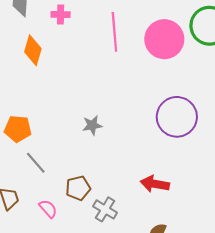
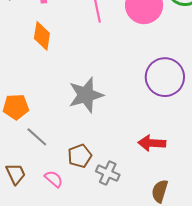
orange diamond: (33, 50) -> (42, 36), moved
gray star: (92, 125) -> (86, 95), size x1.8

